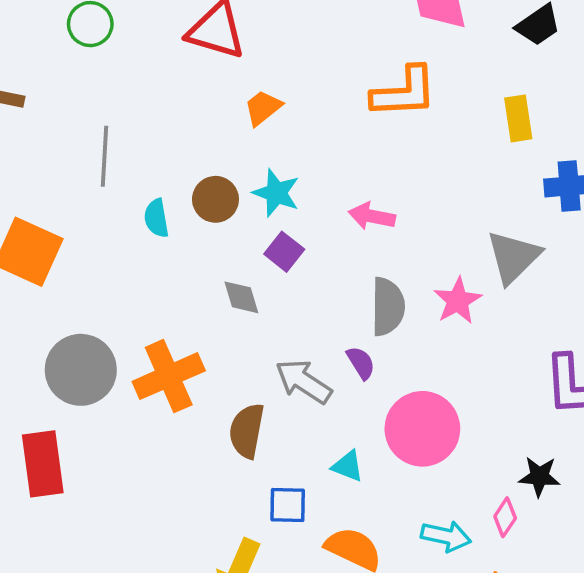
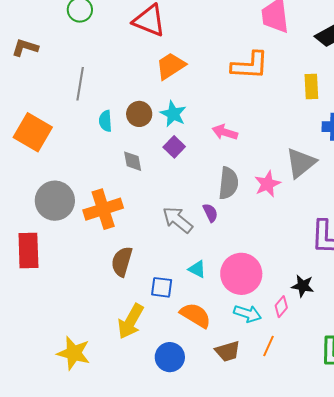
orange trapezoid: (263, 108) -> (171, 66), size x1.4
gray diamond: (241, 297) -> (133, 161), moved
pink circle: (422, 429) -> (241, 274), moved
brown semicircle: (247, 431) -> (122, 262), moved

